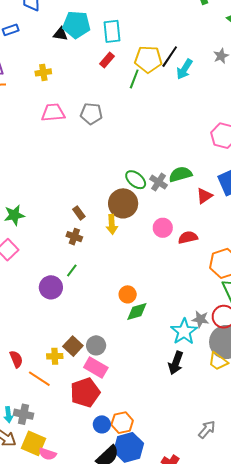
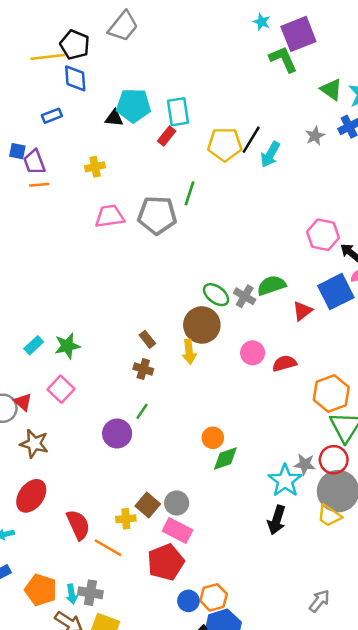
red rectangle: (107, 60) -> (167, 136), moved
green line: (134, 79) -> (189, 193), moved
gray pentagon: (91, 114) -> (157, 215), size x1.4
red semicircle: (16, 359) -> (78, 525), size x1.4

